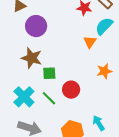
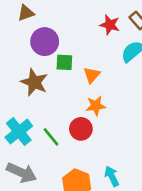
orange triangle: (90, 42) -> (92, 75), moved
orange star: (104, 71) -> (96, 106), moved
green square: (49, 73) -> (64, 62), moved

